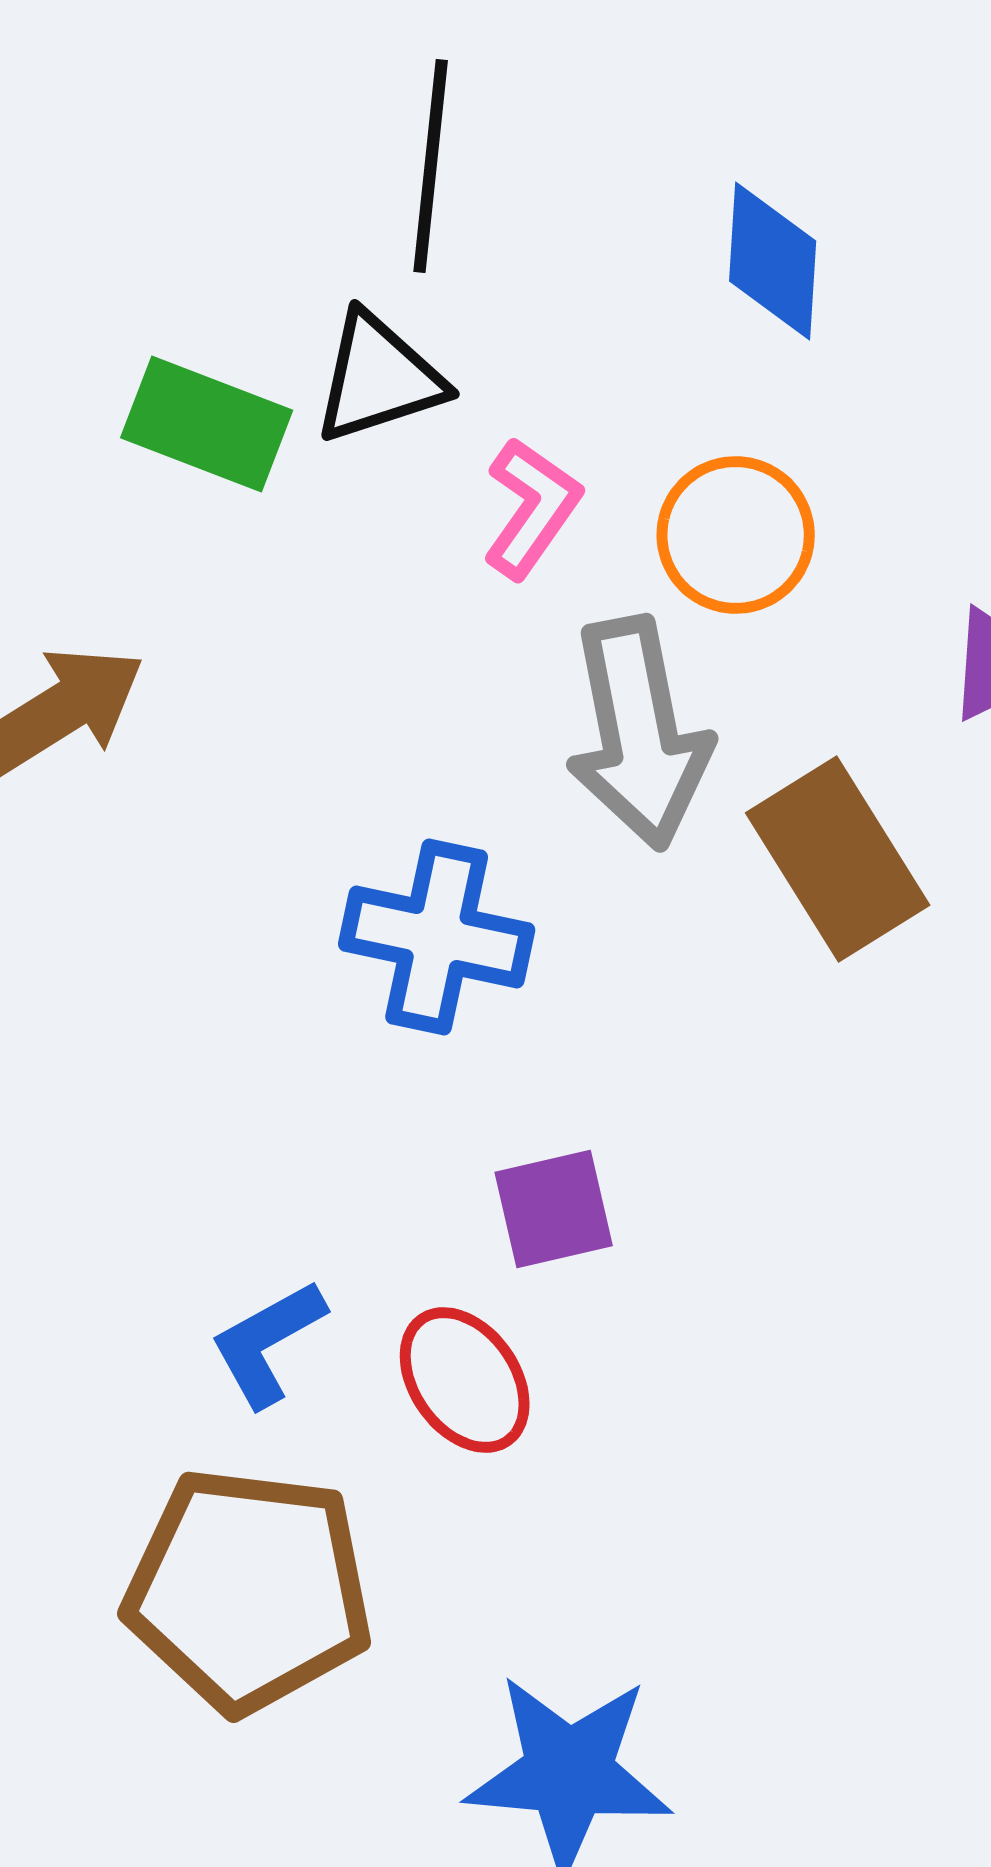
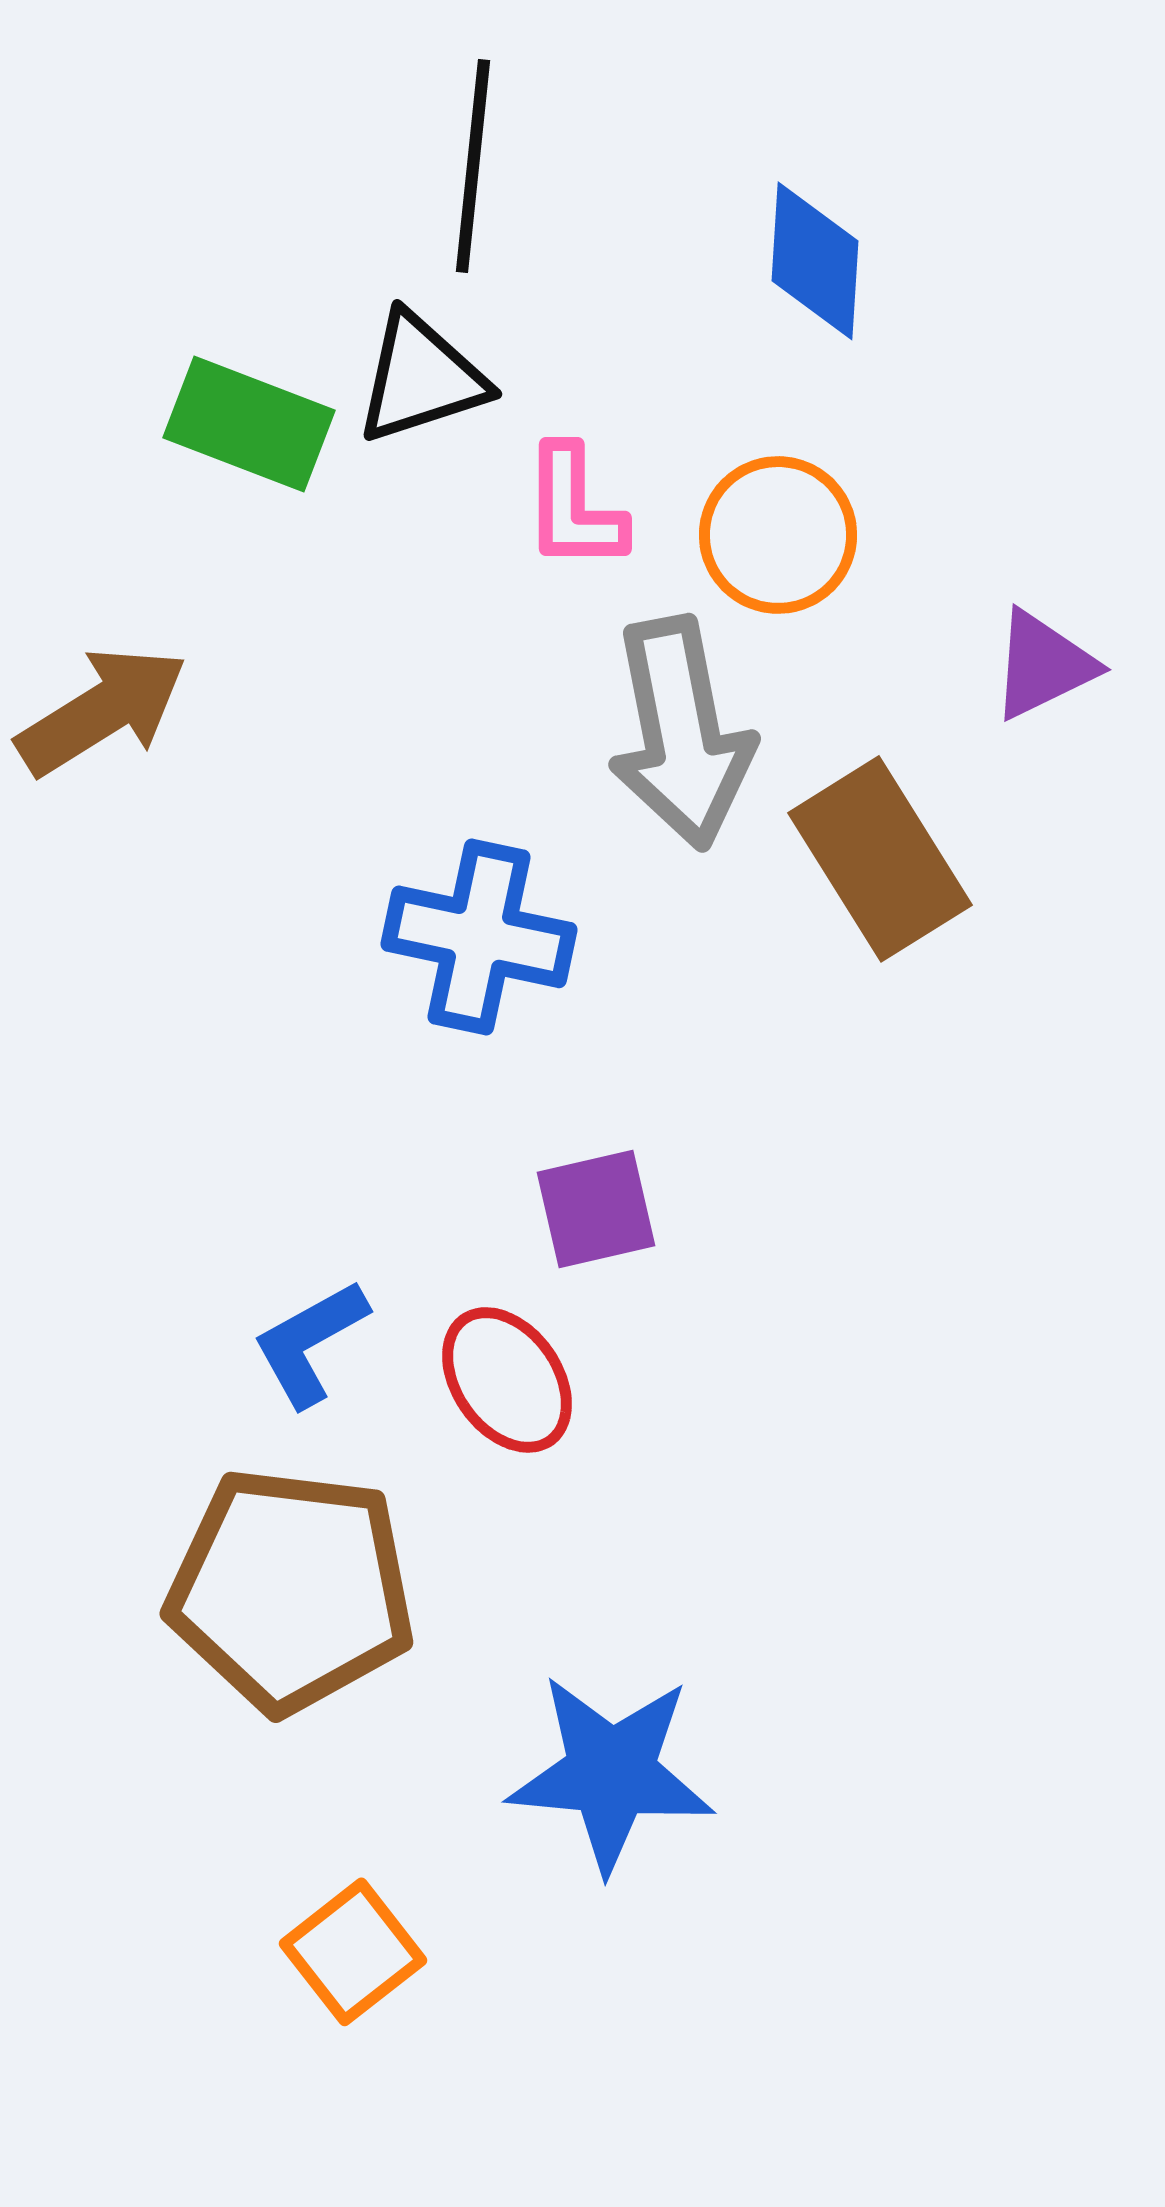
pink L-shape: (532, 508) -> (574, 508), turned 145

